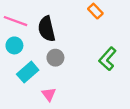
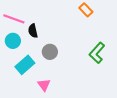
black semicircle: (47, 29) -> (33, 31), moved, size x0.6

